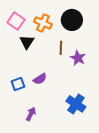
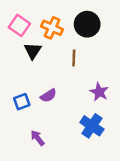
purple star: (78, 58) -> (99, 92), moved
purple arrow: (31, 114) -> (38, 138), turned -64

